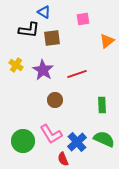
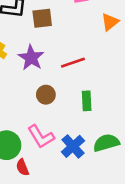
green rectangle: (102, 105) -> (87, 101), moved
green semicircle: (104, 139) -> (106, 143), turned -40
red semicircle: (63, 159) -> (22, 167), moved

